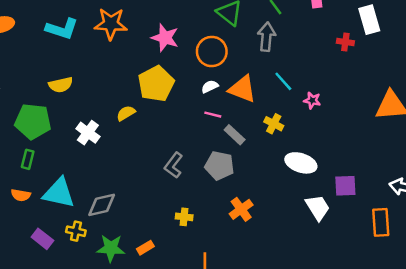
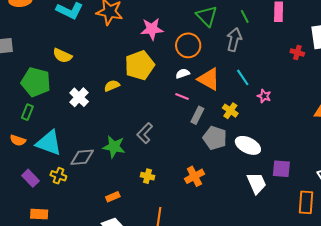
pink star: (165, 38) -> (152, 29), turned -30
yellow semicircle: (61, 85) -> (62, 56), turned 30
gray rectangle: (235, 135) -> (197, 115), turned 66
gray pentagon: (219, 166) -> (215, 138), moved
green star: (111, 248) -> (114, 147), moved

